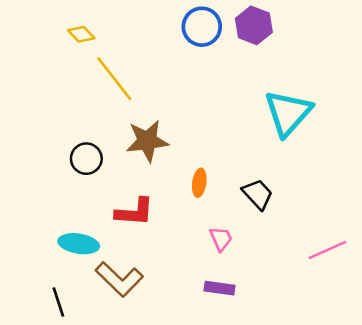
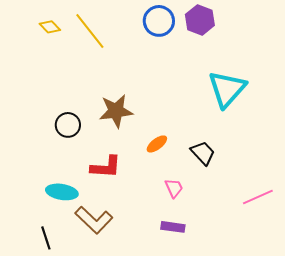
yellow diamond: (81, 34) -> (50, 27), moved
yellow line: (114, 79) -> (90, 31), moved
orange ellipse: (199, 183) -> (157, 144), turned 45

